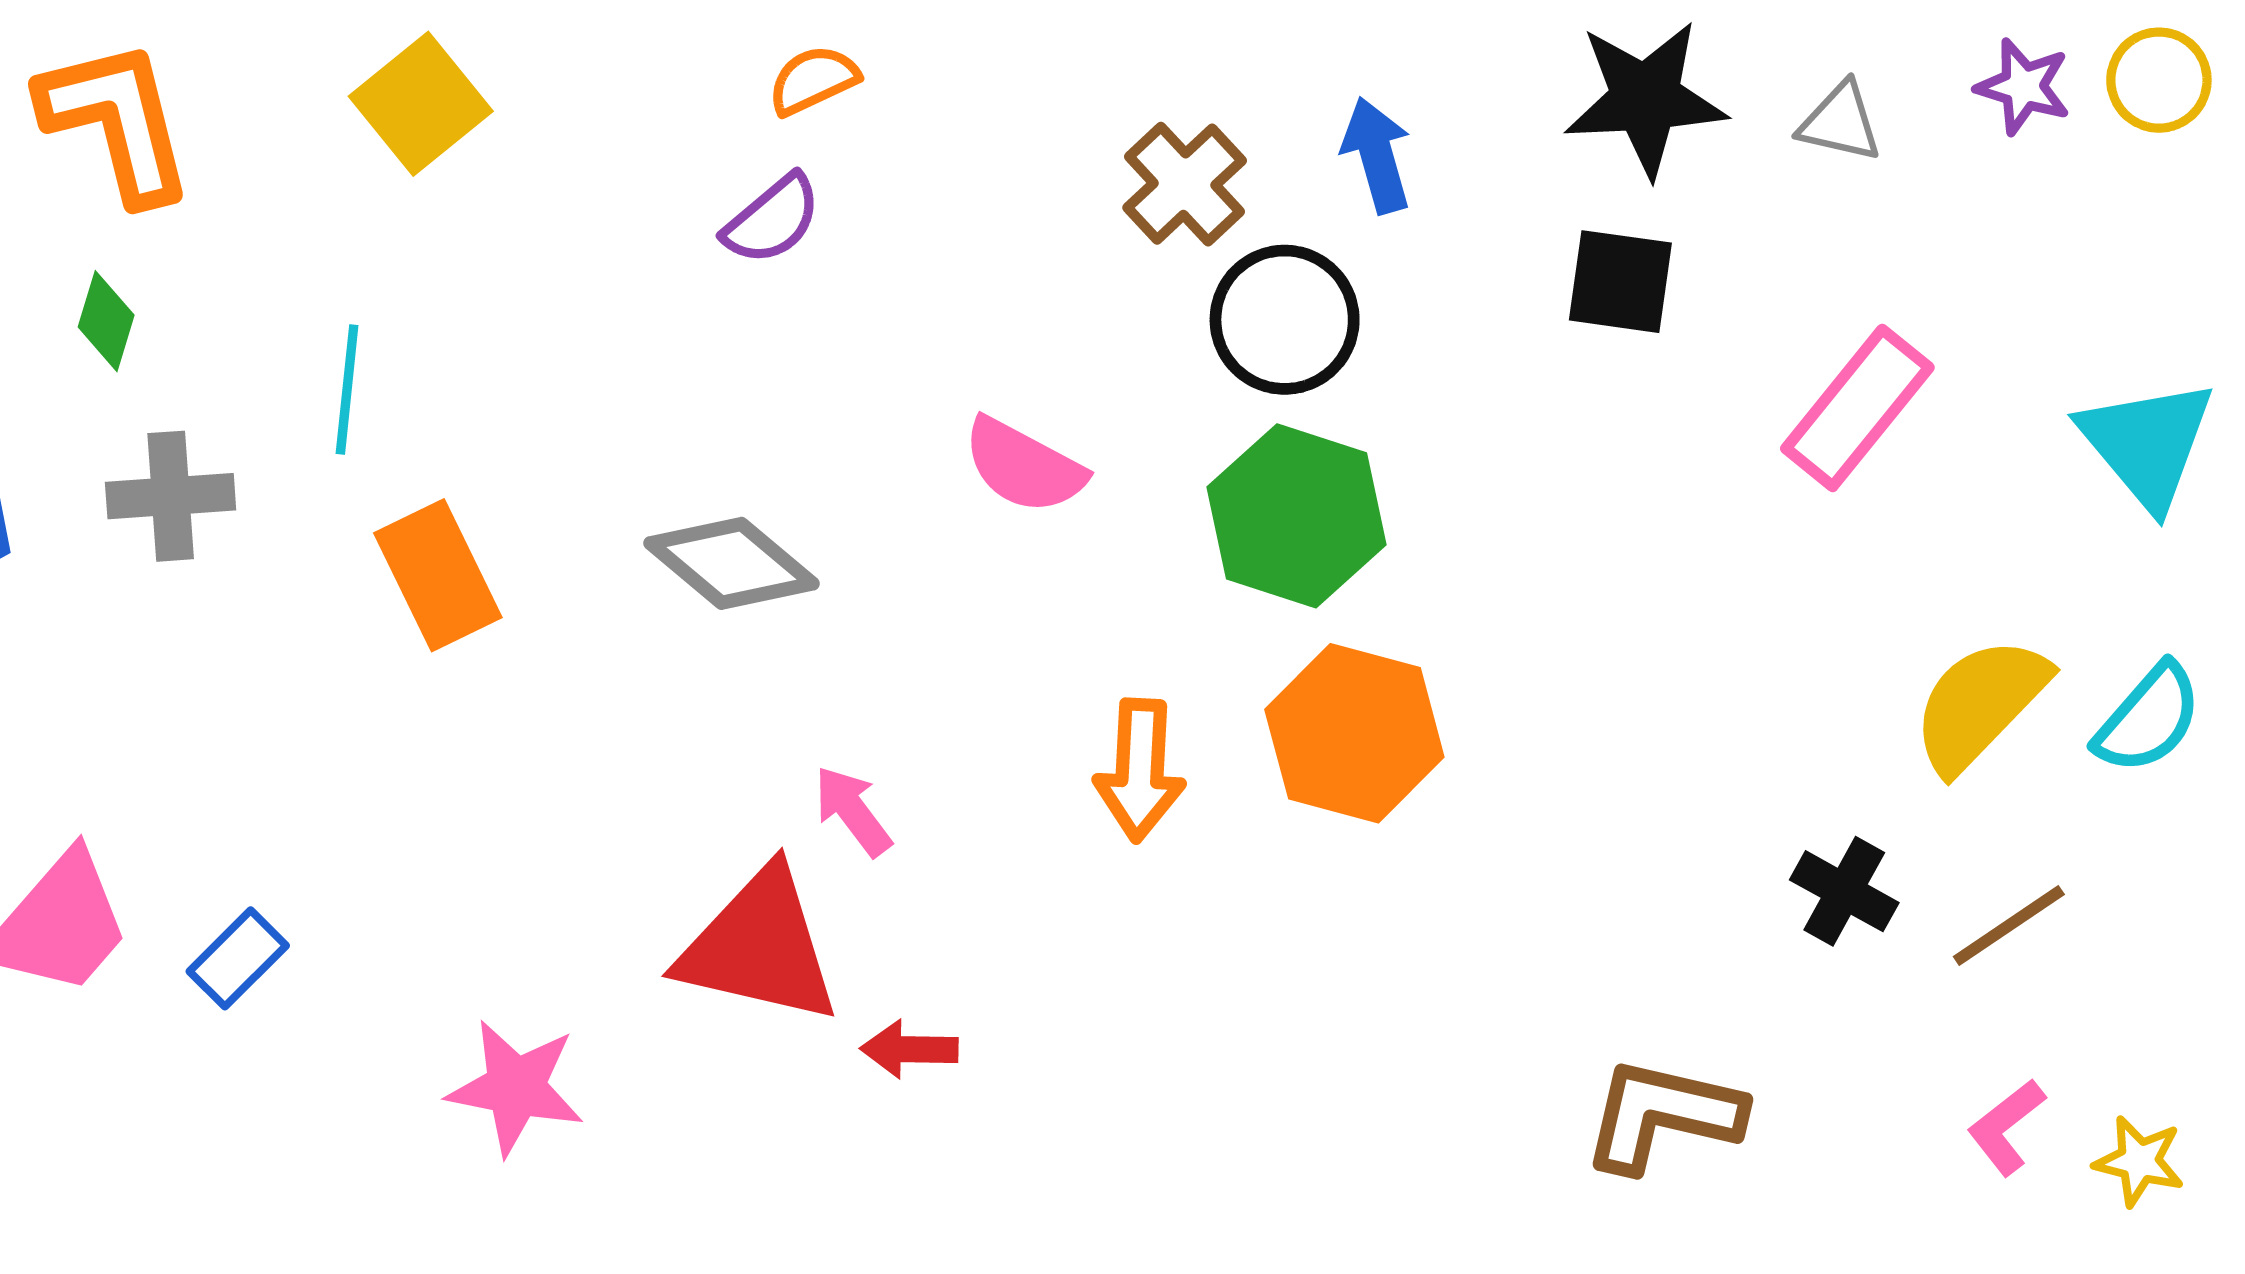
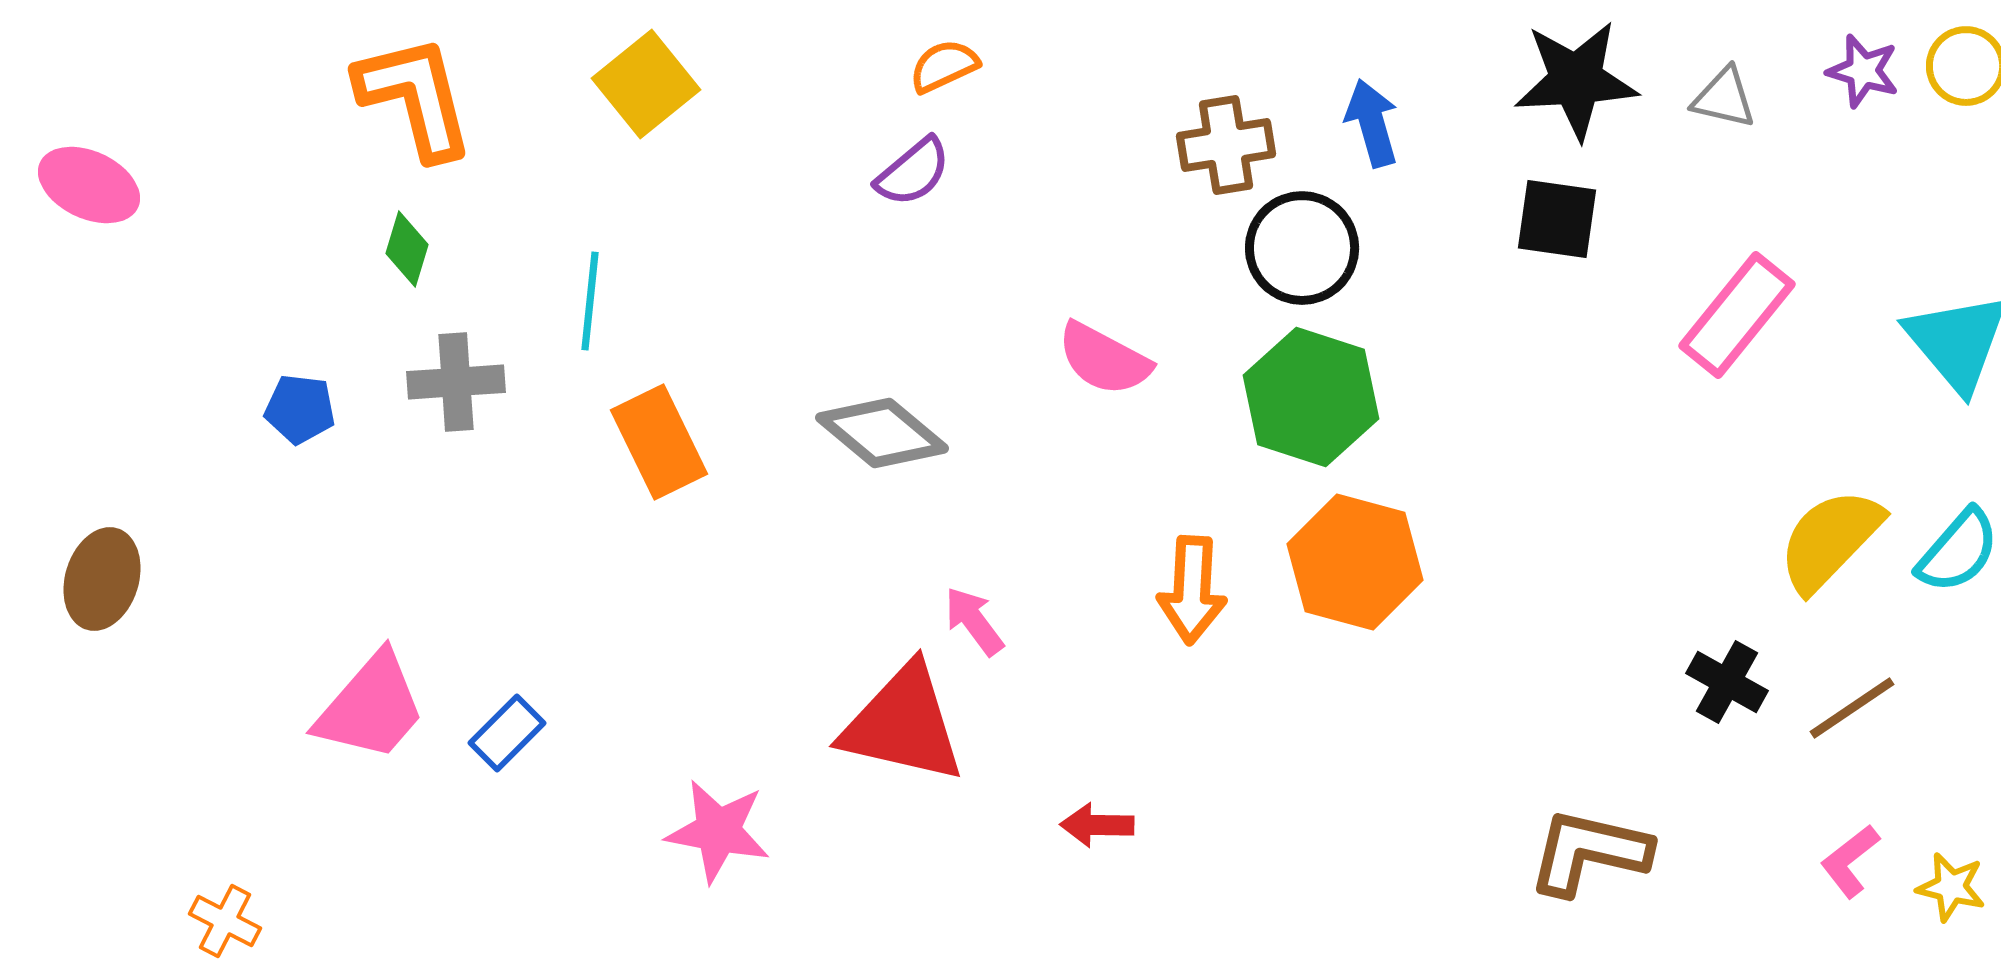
brown cross: (1185, 184) -> (1226, 145), turned 34
red arrow: (909, 1049) -> (1097, 825), moved

